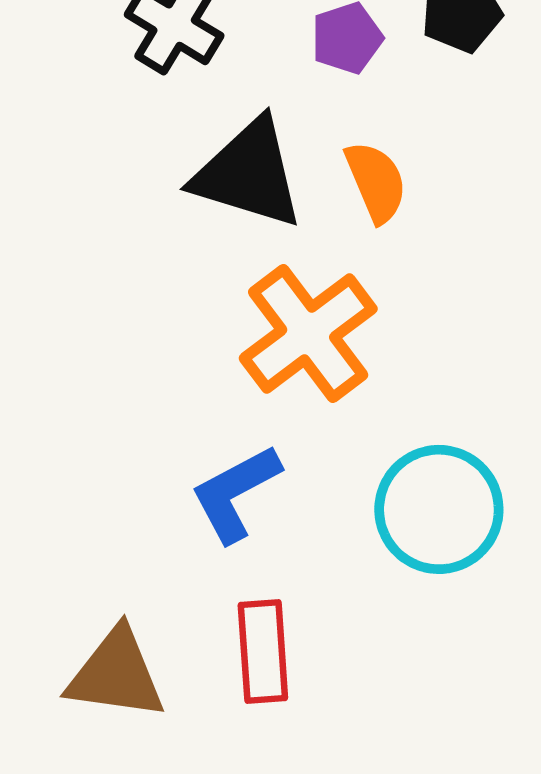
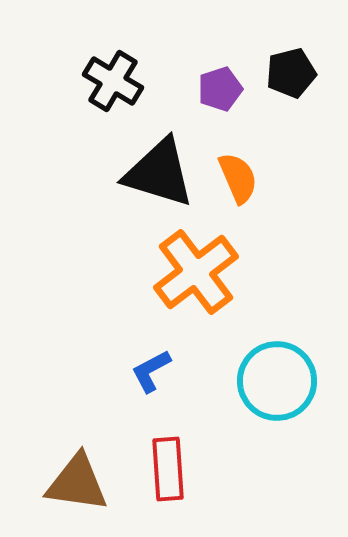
blue L-shape: (236, 493) -> (151, 371), size x0.7

